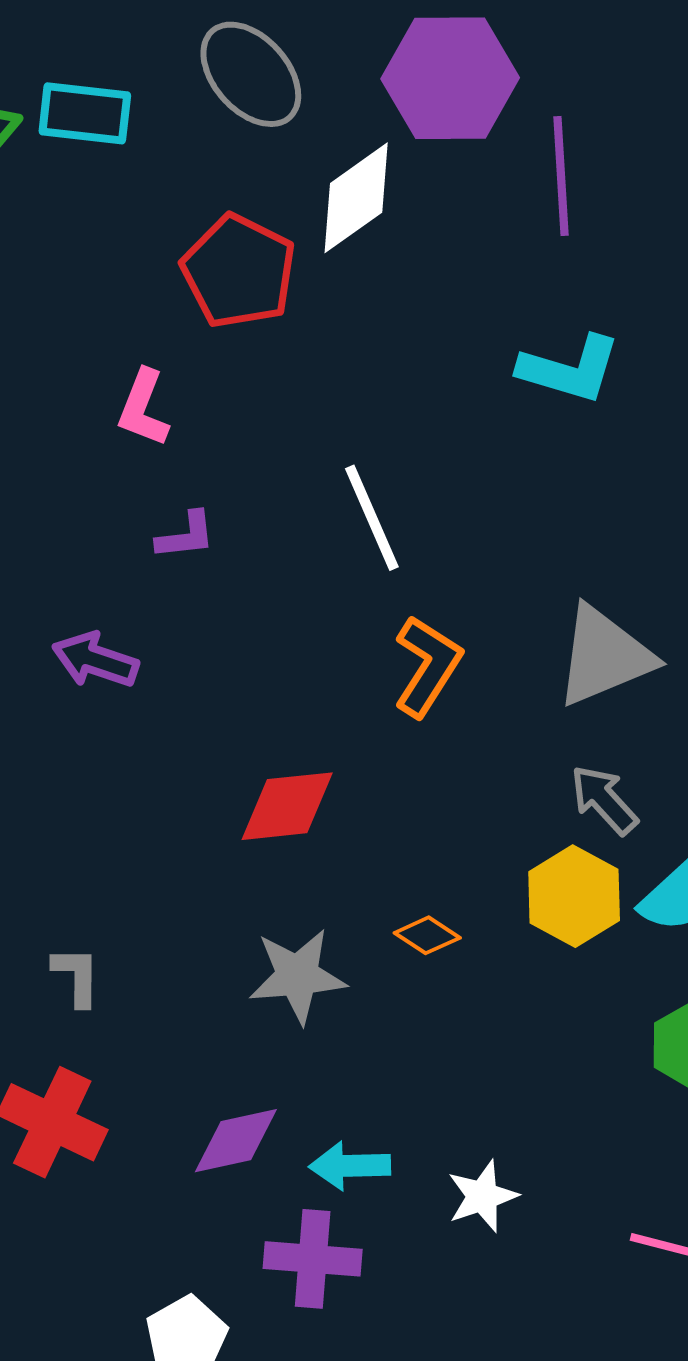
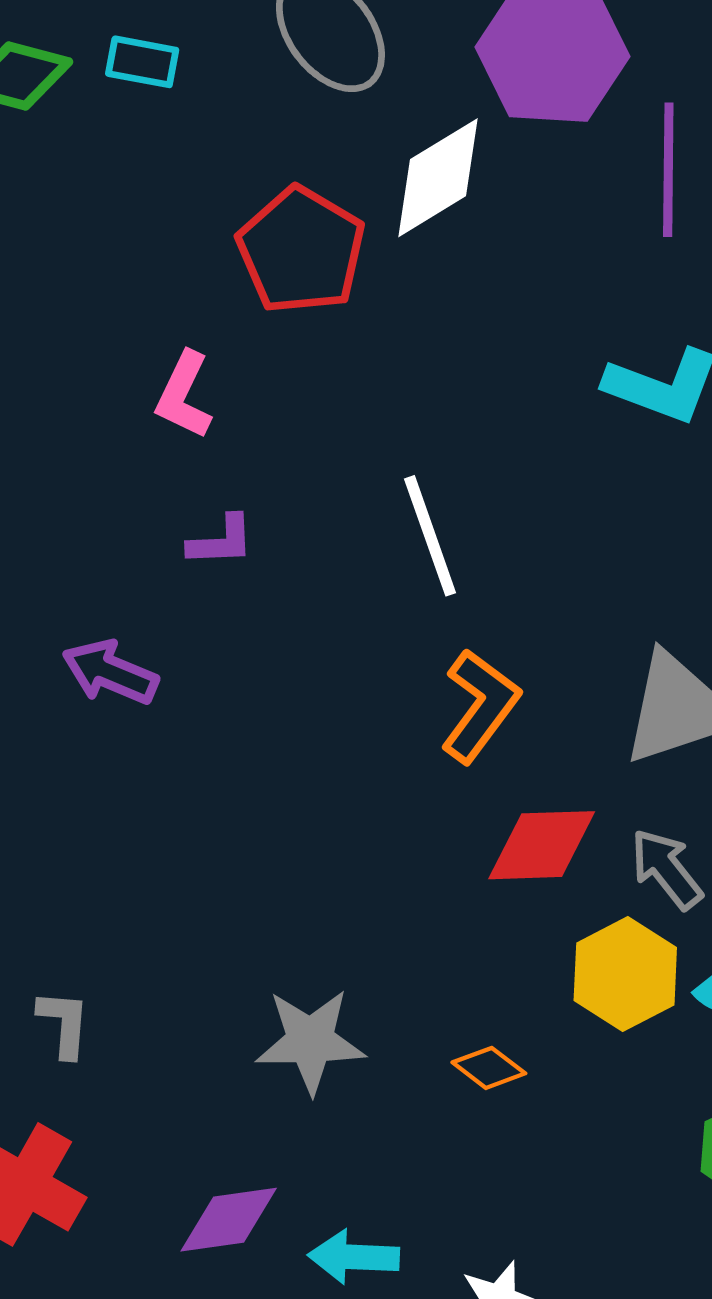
cyan rectangle: (85, 113) -> (142, 62), size x0.7
red diamond: (287, 806) -> (542, 845), moved
orange diamond: (427, 935) -> (489, 1068), moved

